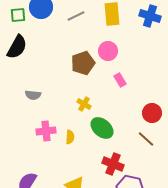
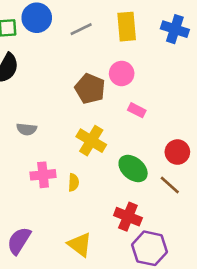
brown pentagon: (83, 63) -> (90, 89), turned -30
pink rectangle: (120, 80) -> (137, 110), turned -32
yellow cross: (84, 104) -> (91, 141), size x1.6
green ellipse: (102, 128) -> (133, 169), moved

